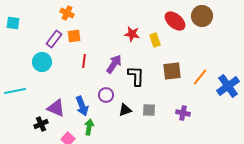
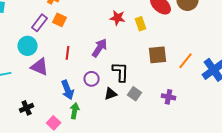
orange square: (74, 36) -> (60, 20), turned 32
red line: (84, 61) -> (68, 53), moved
black L-shape: (136, 76) -> (121, 72), moved
purple triangle: (56, 108) -> (40, 67), moved
gray square: (149, 110) -> (135, 94), turned 32

